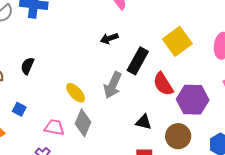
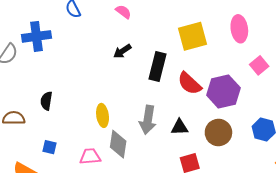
yellow square: (177, 41) -> (193, 36), turned 36
gray arrow: (113, 85) -> (148, 120), moved
yellow ellipse: (76, 93) -> (103, 115), turned 50

